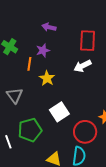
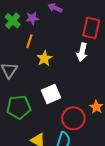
purple star: (43, 50) -> (32, 18), moved
white arrow: (83, 66) -> (82, 52), turned -60

